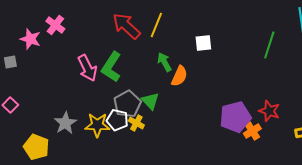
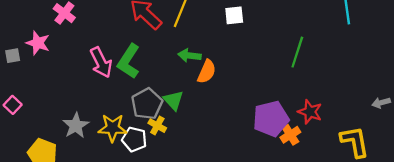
pink star: (30, 39) -> (38, 43), moved
white square: (203, 43) -> (234, 15), moved
green line: (269, 45) -> (297, 52), moved
green arrow: (164, 62) -> (189, 56), turned -54
white pentagon: (117, 120) -> (134, 139), moved

